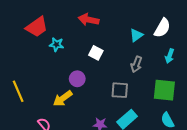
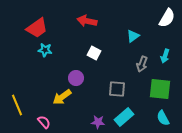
white semicircle: (162, 28) -> (167, 18), moved
cyan star: (56, 45) -> (45, 50), moved
gray arrow: (136, 64) -> (142, 64), moved
yellow line: (18, 91) -> (17, 105), moved

